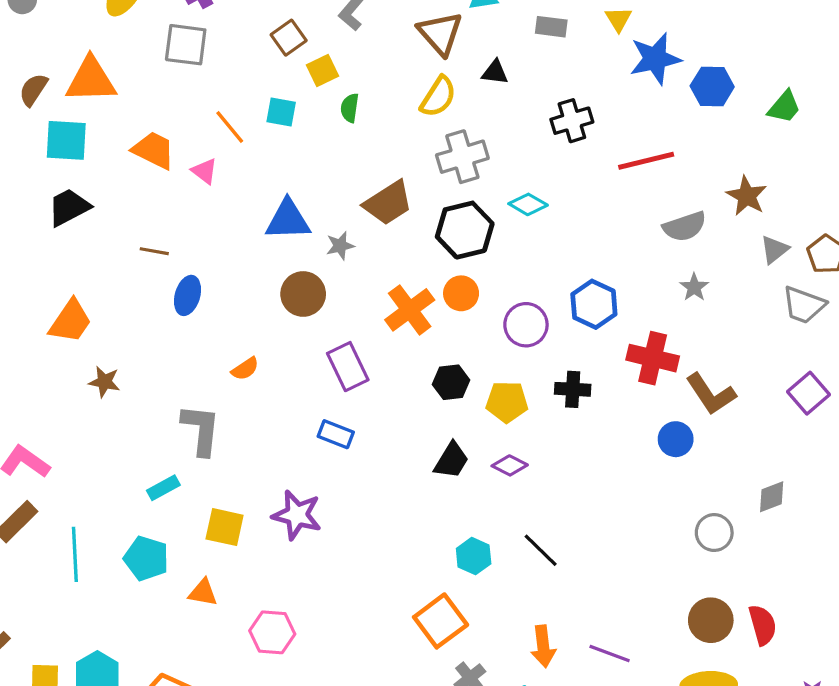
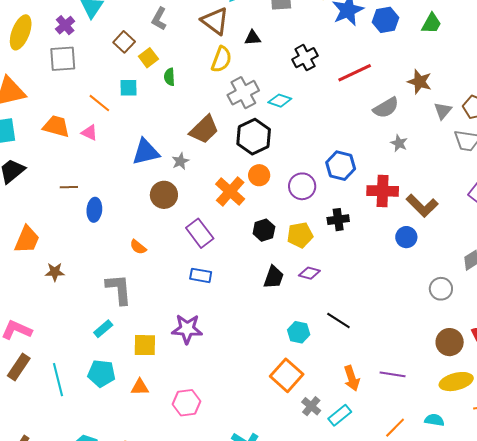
cyan diamond: (528, 204) -> (280, 101), moved
orange semicircle: (245, 369) -> (138, 247), turned 84

